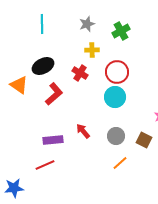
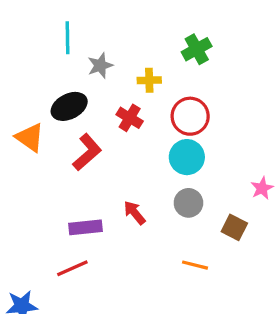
gray star: (87, 24) -> (100, 66), moved
gray circle: (116, 136) -> (188, 203), moved
orange line: (120, 163) -> (195, 265), turned 56

